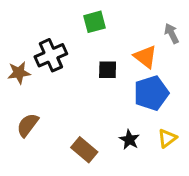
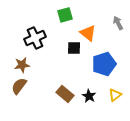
orange triangle: (145, 57) -> (88, 33), moved
brown star: (19, 73) -> (22, 65), moved
brown rectangle: (84, 150) -> (65, 94), moved

